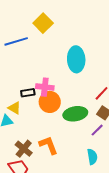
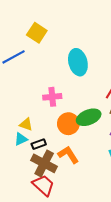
black rectangle: (28, 93) -> (39, 144), moved
orange circle: (50, 102) -> (68, 124), moved
brown cross: (24, 149) -> (44, 163), size x1.4

